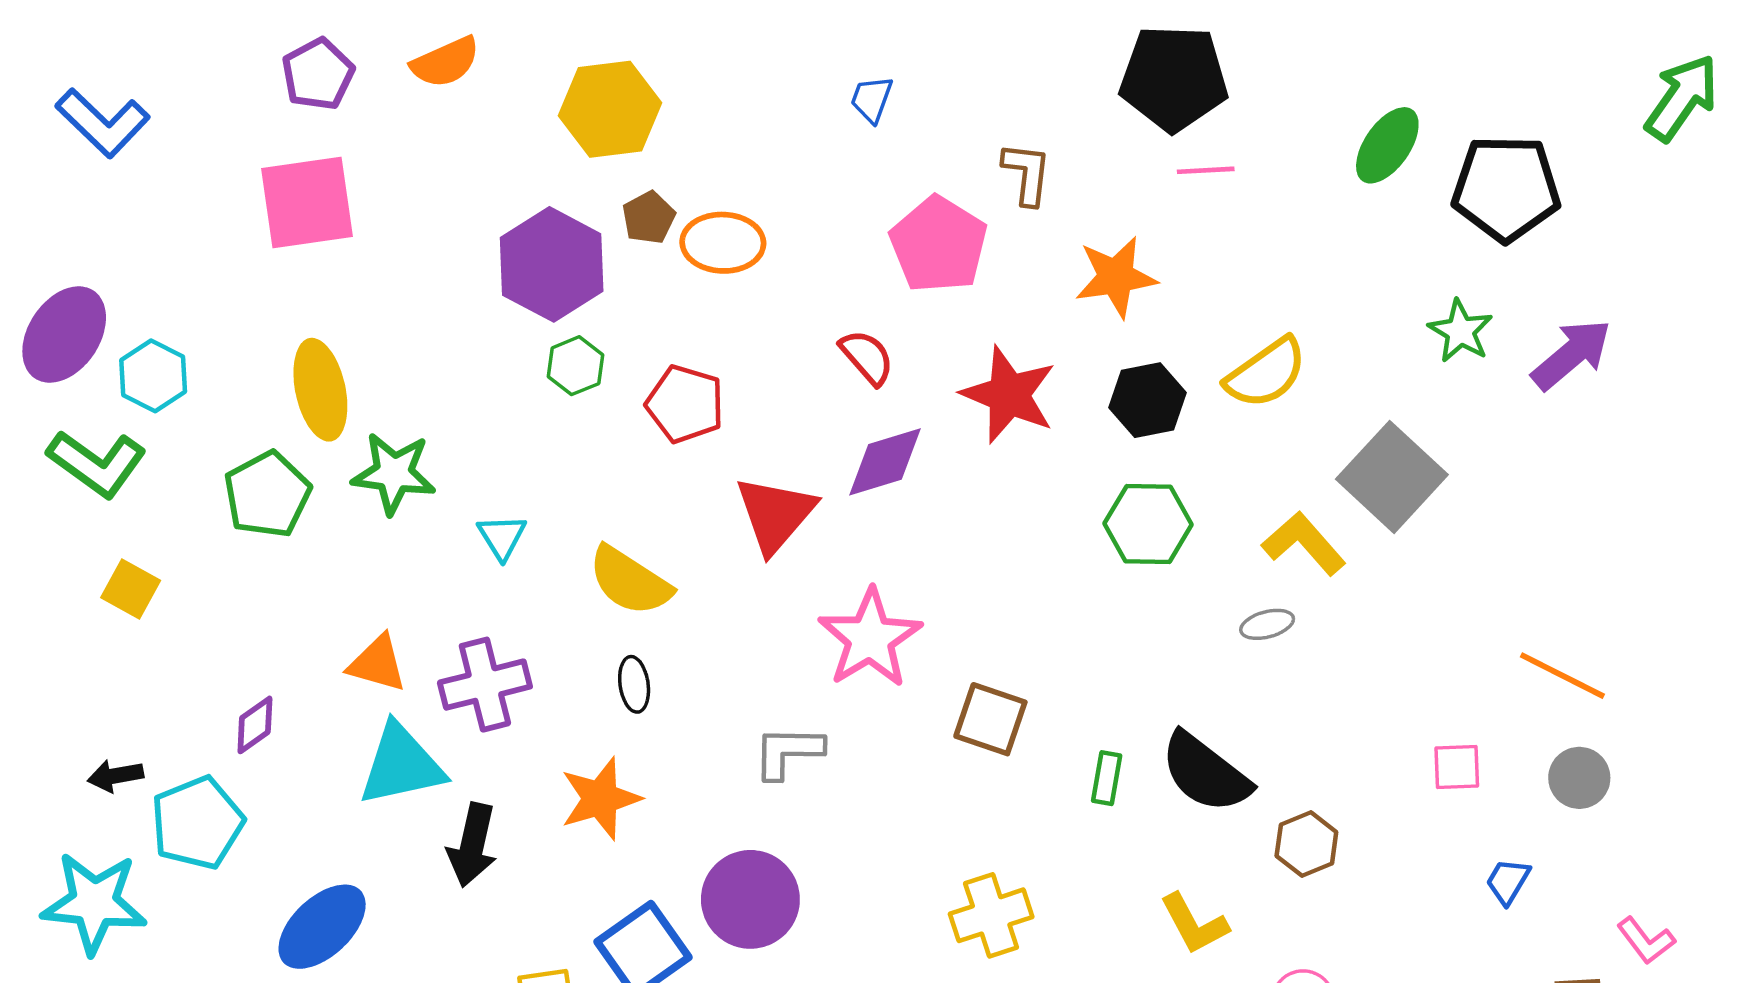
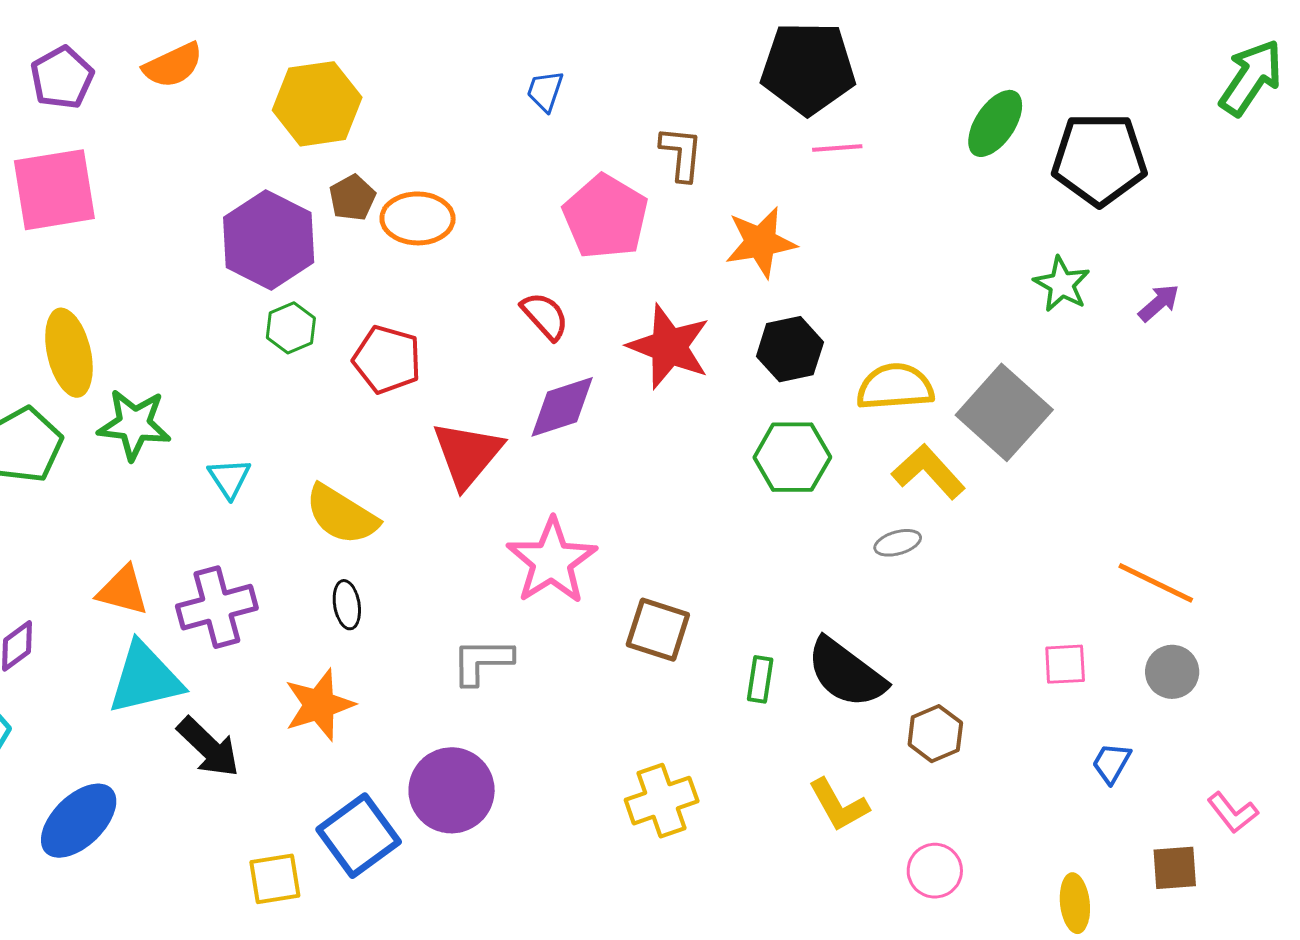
purple arrow: (1571, 354) -> (1159, 303), size x0.6
yellow semicircle: (1266, 373) -> (895, 387), moved, turned -148
black arrow: (472, 845) -> (208, 747), turned -58

